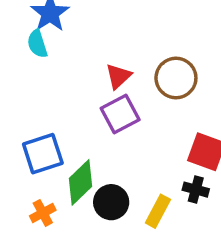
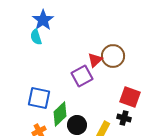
red triangle: (118, 76) -> (95, 60), moved
blue square: (43, 154) -> (39, 98), turned 30

